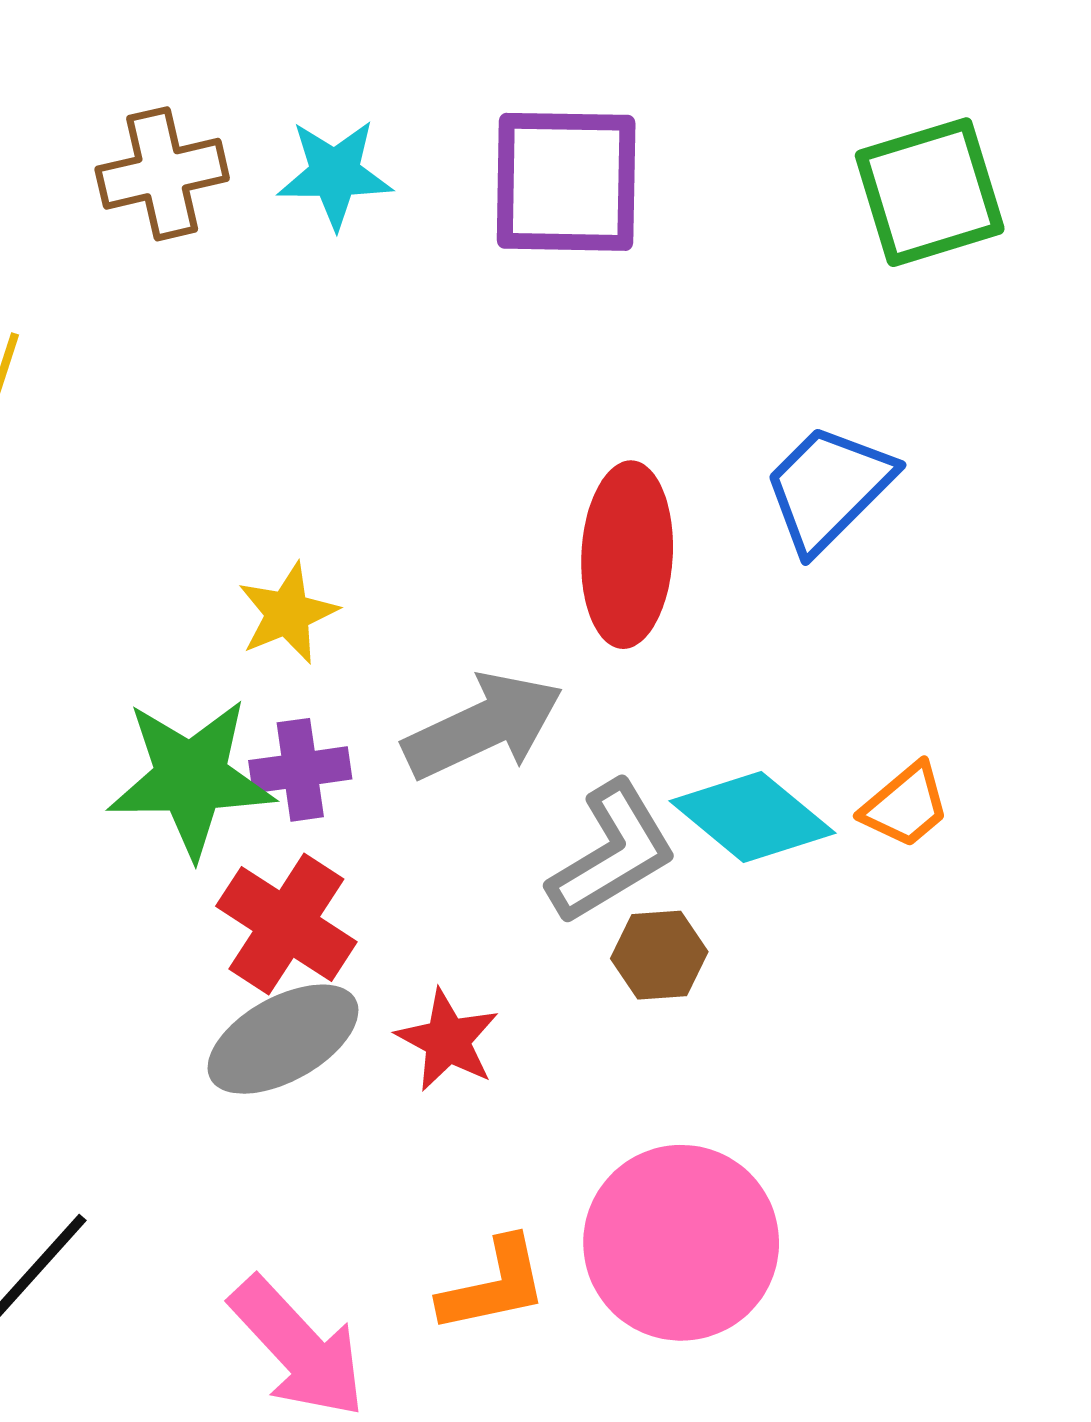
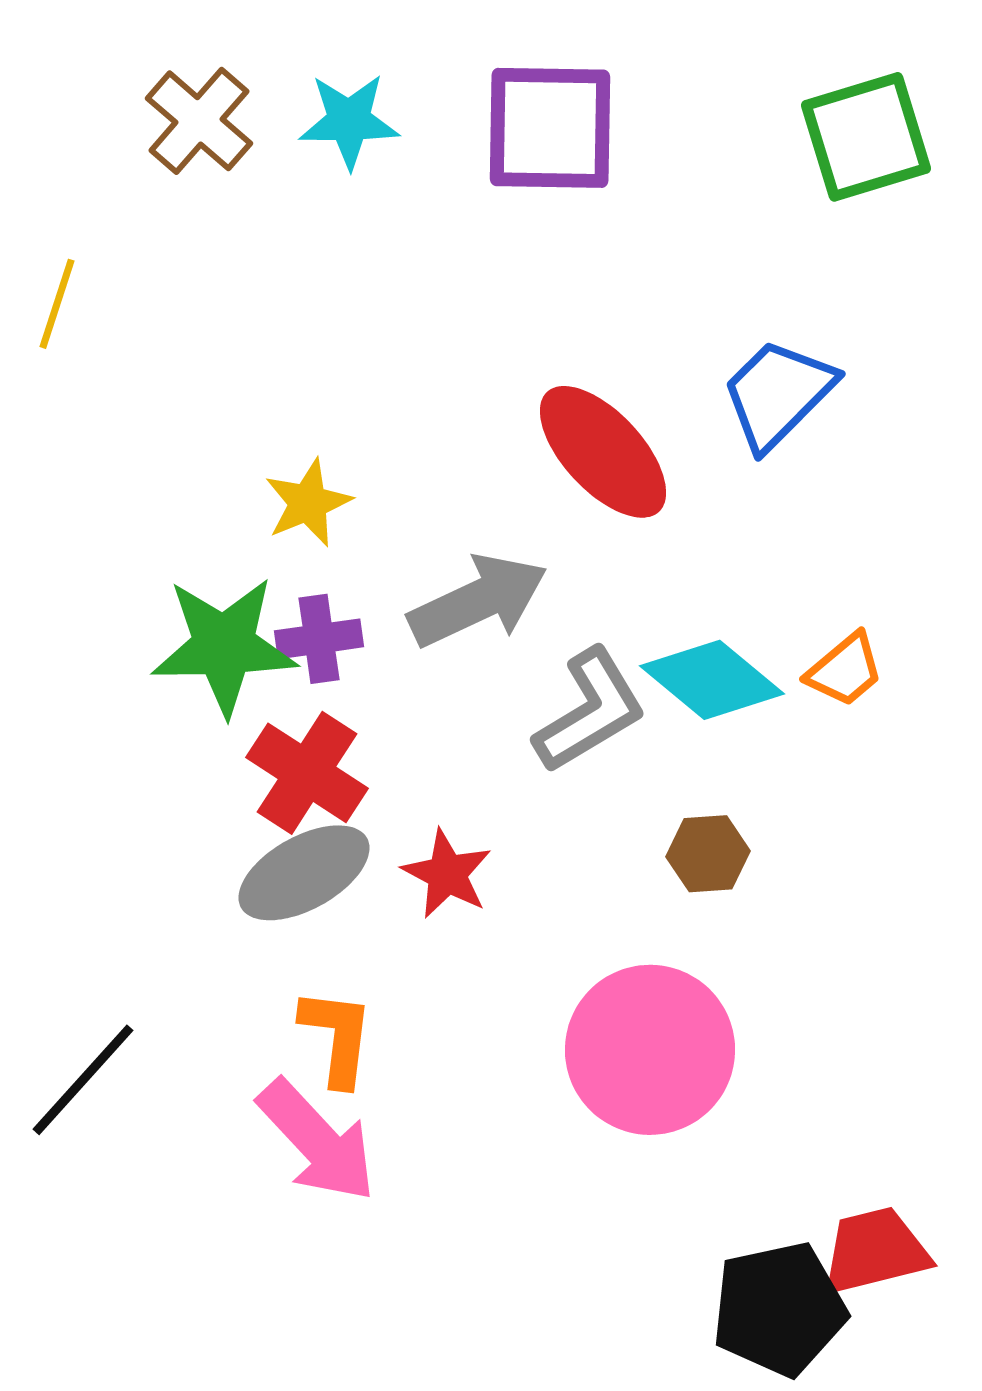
brown cross: (162, 174) -> (199, 121), turned -36
red ellipse: (627, 555) -> (603, 452), turned -46
brown hexagon: (659, 955) -> (708, 854), moved
orange L-shape: (494, 1285) -> (337, 1037), moved, turned -71

